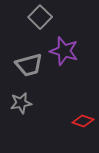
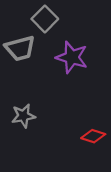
gray trapezoid: (29, 65) -> (20, 48), moved

